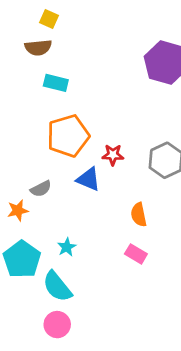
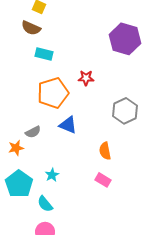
brown semicircle: (38, 48) -> (31, 28), turned 30
red star: (113, 155) -> (86, 78), moved
cyan semicircle: (57, 287) -> (45, 204), size x0.7

